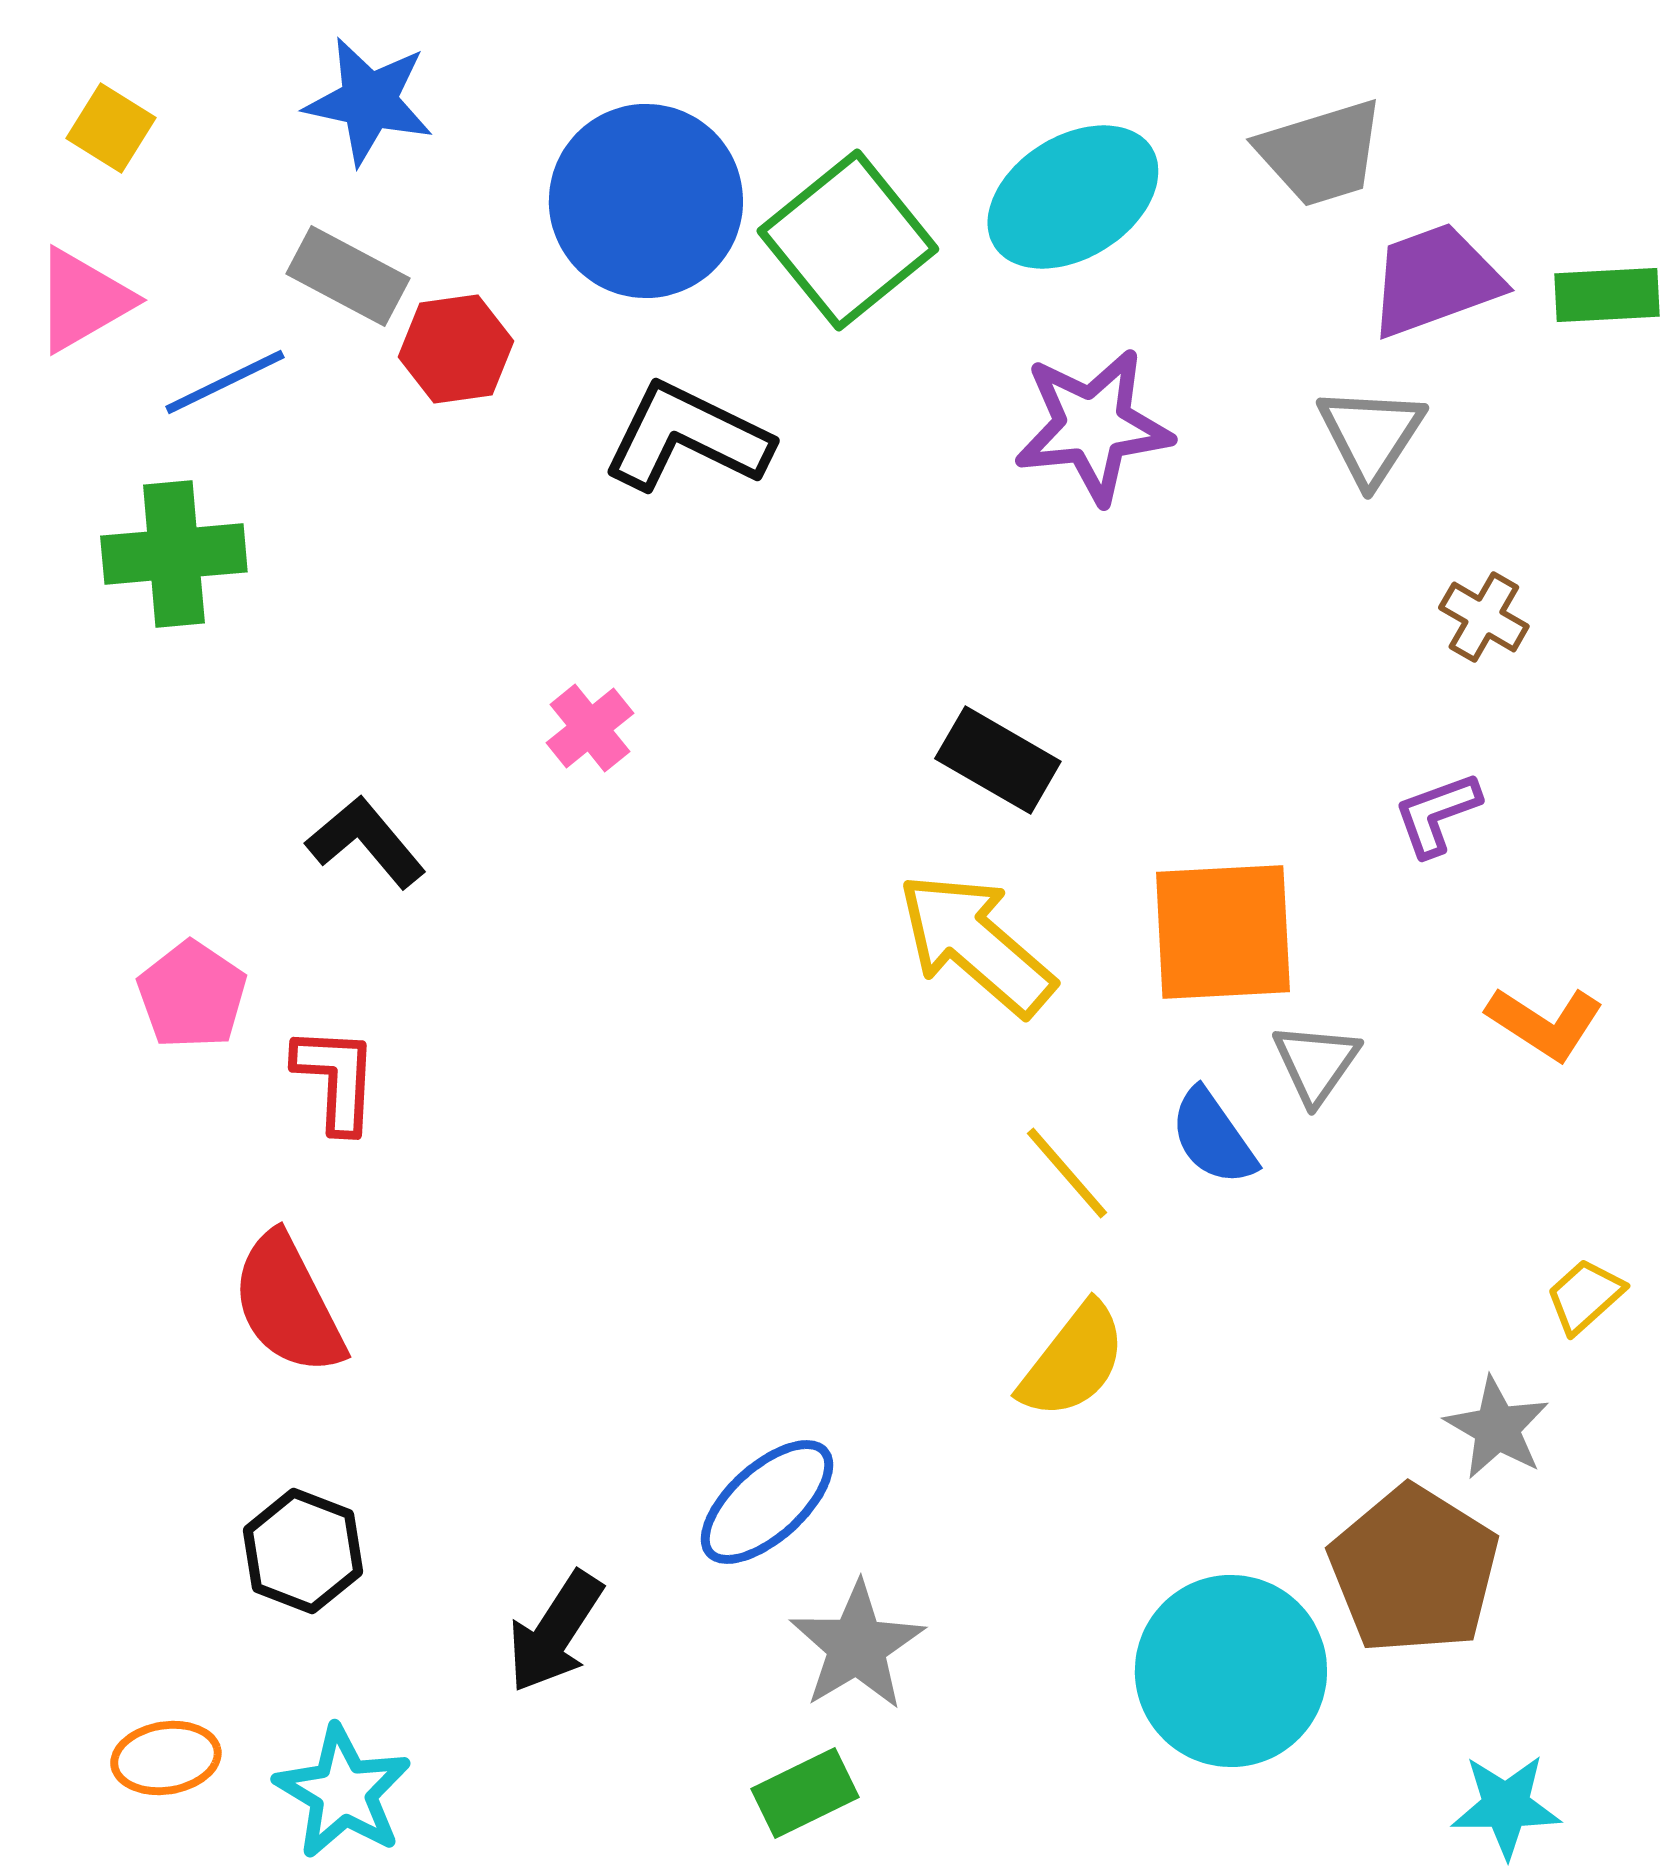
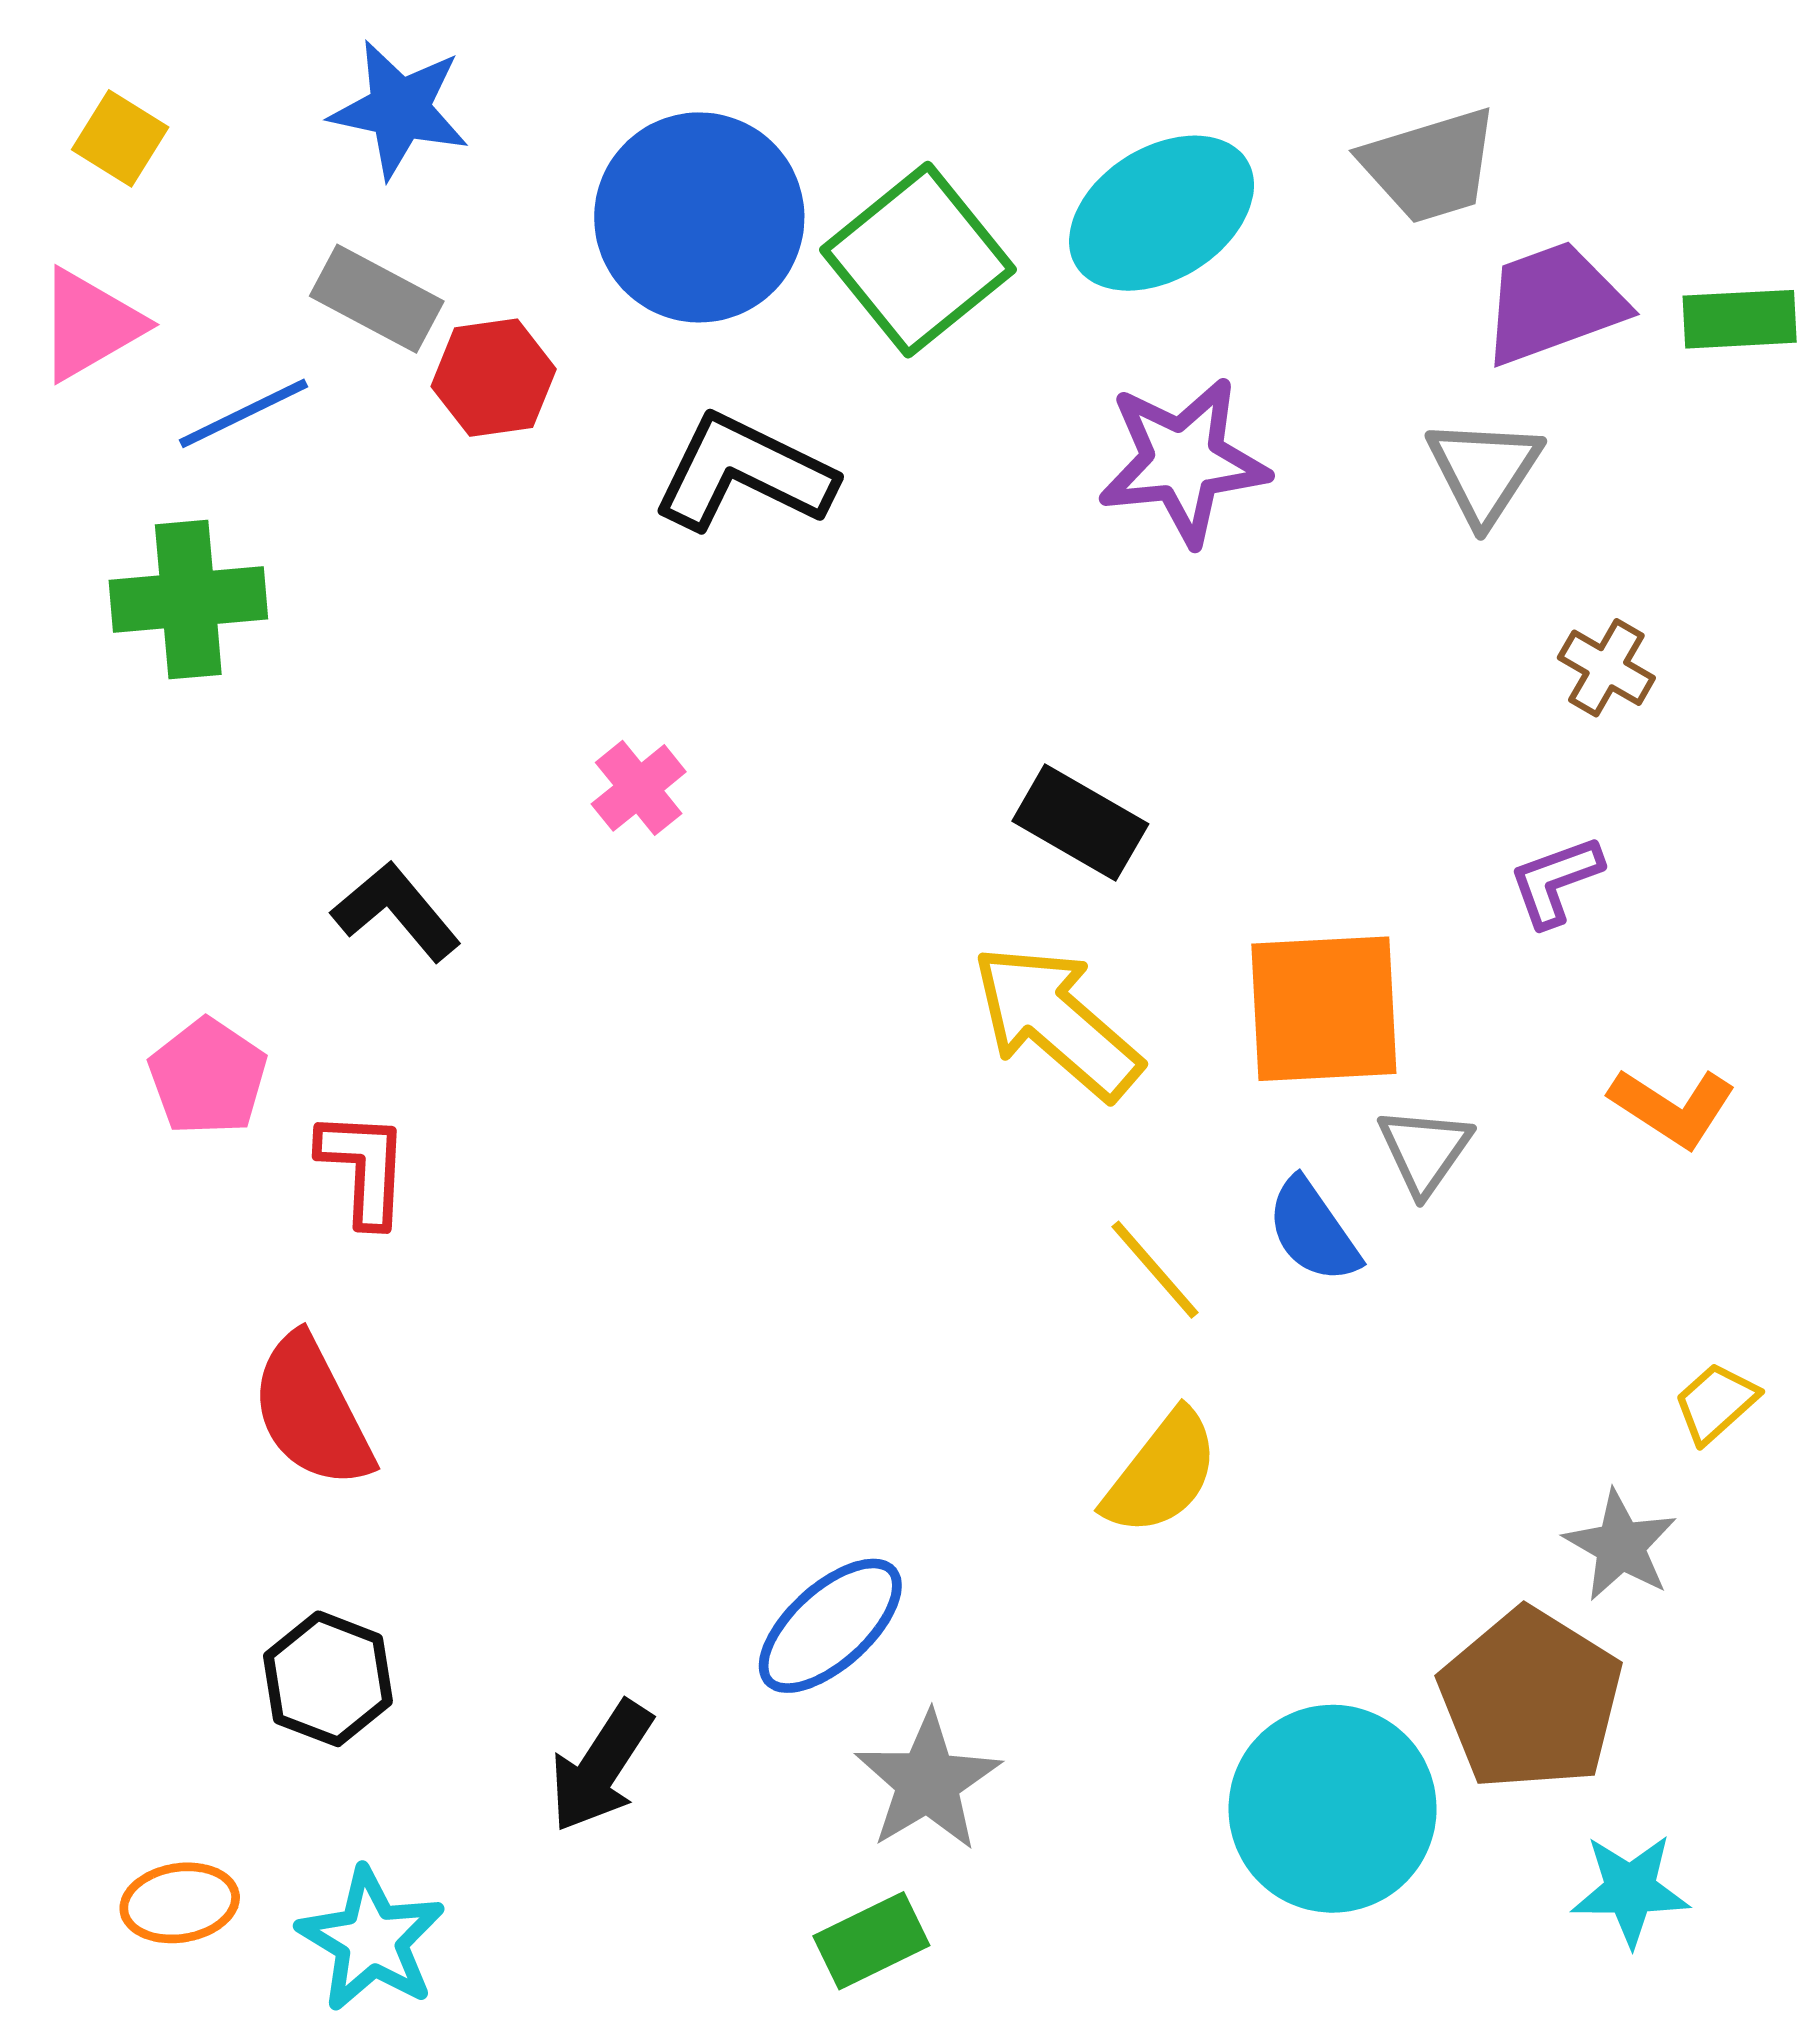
cyan star: (1506, 1806) -> (1630, 1890), moved

